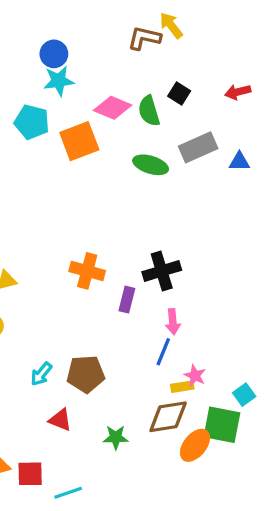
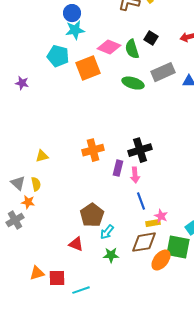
orange cross: (87, 271) -> (93, 150), turned -30
pink arrow: (173, 322) -> (135, 175), moved
blue line: (163, 352) -> (141, 201), turned -42
cyan arrow: (41, 374) -> (107, 232), moved
brown pentagon: (86, 374) -> (92, 215), turned -30

